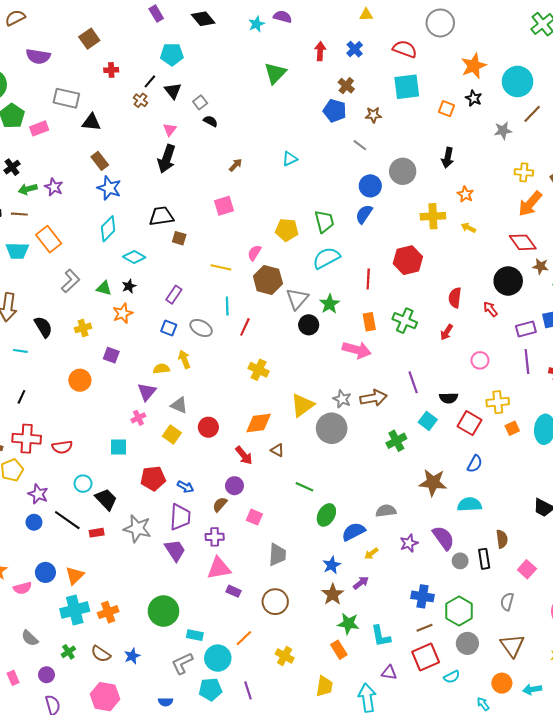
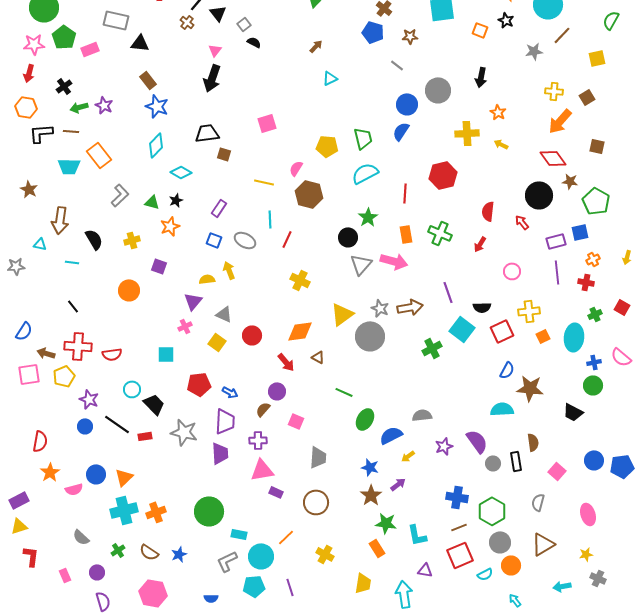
brown arrow: (236, 165) -> (316, 46), moved
gray triangle: (297, 299) -> (361, 264), moved
black line: (21, 397) -> (73, 306), turned -64
cyan square: (428, 421) -> (462, 329), size x1.4
red square: (470, 423) -> (502, 331), turned 35
brown star: (433, 483) -> (530, 388), moved
purple trapezoid: (175, 550) -> (220, 453), turned 30
blue star: (332, 565) -> (370, 467), turned -30
brown triangle: (512, 645) -> (543, 544), turned 35
orange circle: (502, 683) -> (511, 565), moved

